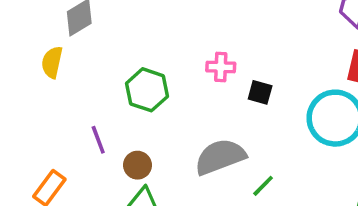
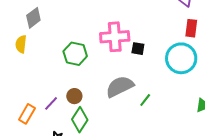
pink cross: (221, 67) -> (115, 37), size x1.8
purple line: (98, 140) -> (51, 103), moved, turned 70

